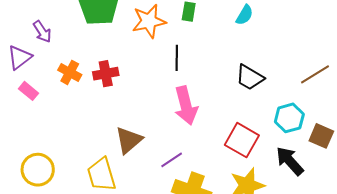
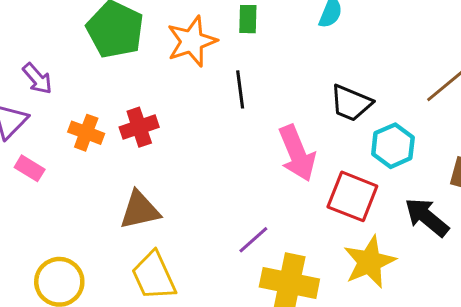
pink arrow: (186, 106) -> (297, 153), moved
cyan hexagon: (289, 118) -> (393, 146), moved
brown triangle: (129, 140) -> (140, 210), moved, turned 36

